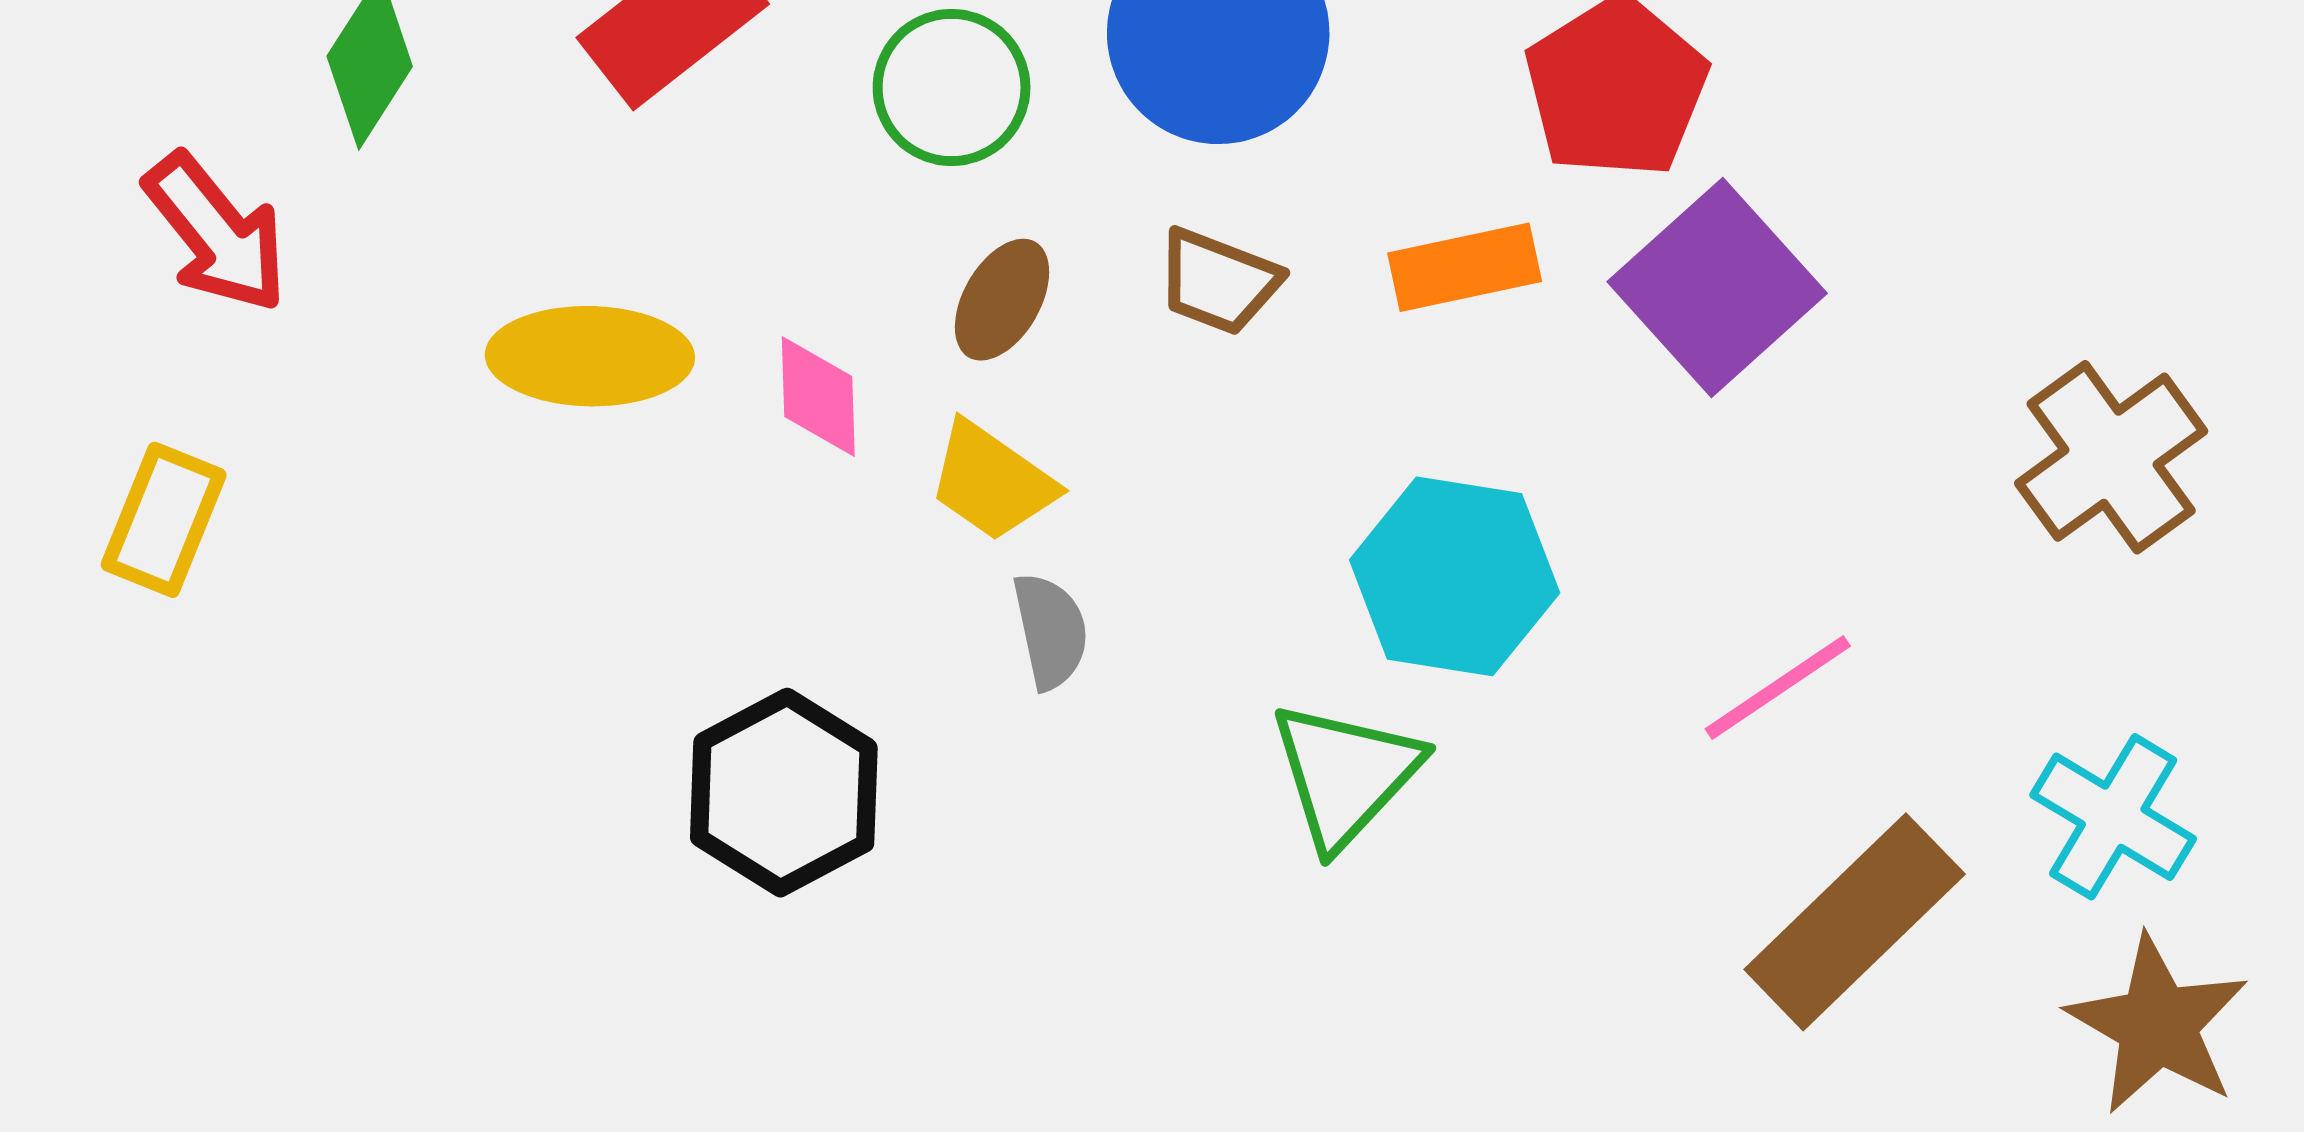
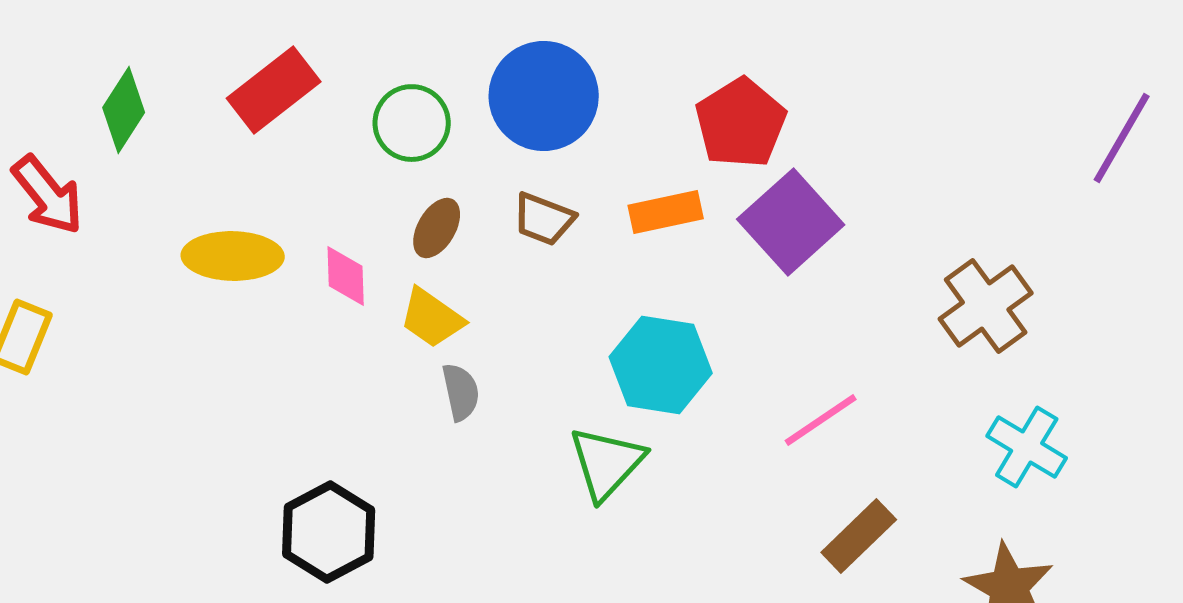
black hexagon: (784, 793) -> (329, 532), moved
cyan cross: (2113, 817) -> (1027, 447), moved
brown rectangle: (1855, 922) -> (859, 536), size x0.7

